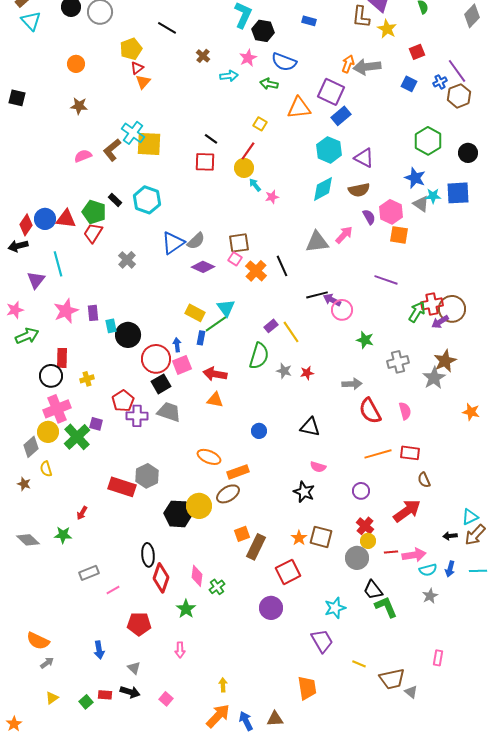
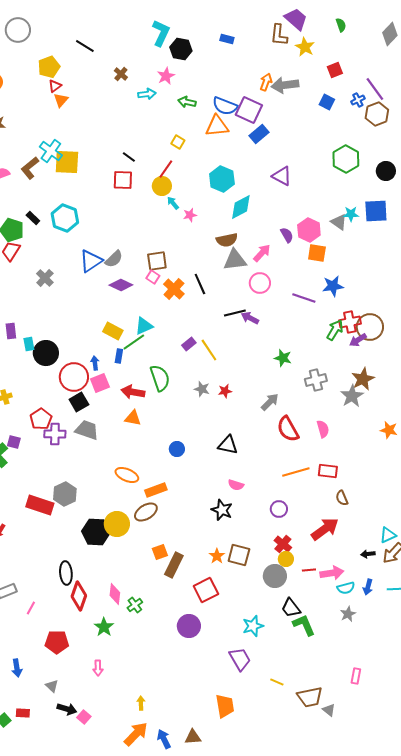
blue semicircle: (284, 62) -> (225, 106), moved
cyan hexagon: (329, 150) -> (222, 179), moved
blue star: (415, 178) -> (333, 286), moved, turned -30
brown semicircle: (359, 190) -> (227, 240), moved
cyan triangle: (226, 308) -> (144, 326), turned 42
pink circle: (342, 310) -> (260, 283), moved
green semicircle: (259, 356) -> (160, 378), moved, turned -36
gray arrow: (352, 384) -> (270, 402), turned -42
pink line: (113, 590) -> (31, 608), turned -32
black arrow: (130, 692) -> (67, 709), moved

